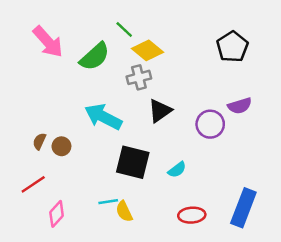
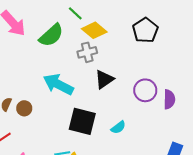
black pentagon: (232, 47) -> (145, 30), moved
purple semicircle: (240, 106) -> (169, 99), moved, turned -72

